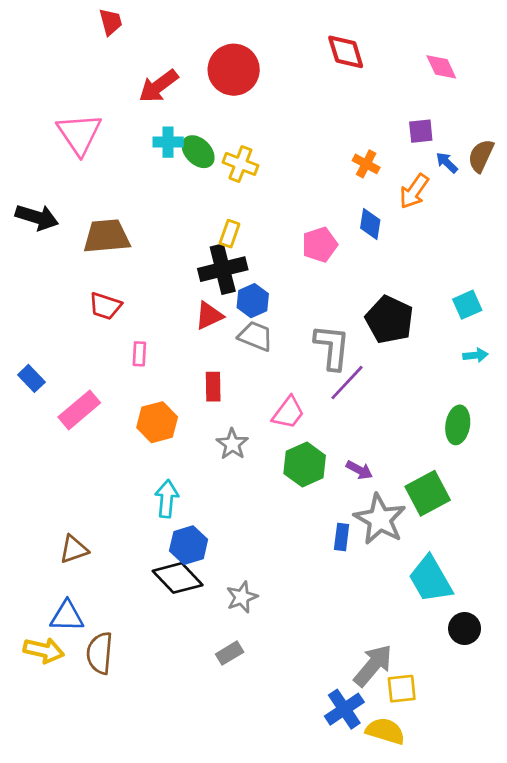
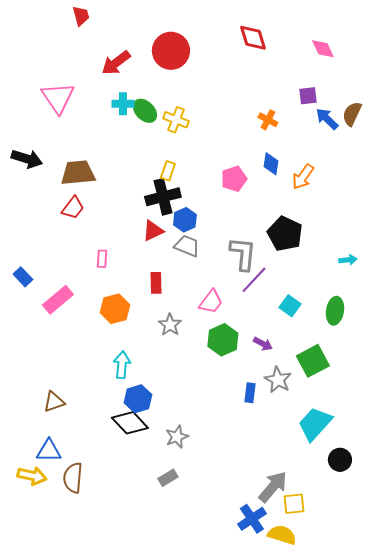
blue arrow: (447, 163) -> (327, 119), size x1.4
orange arrow: (414, 191) -> (303, 177), moved
cyan square: (467, 305) -> (290, 306), moved, turned -30
red trapezoid: (105, 306) -> (73, 208), moved, turned -70
gray star: (380, 519) -> (278, 380), size x0.7
cyan trapezoid: (430, 579) -> (315, 424), turned 72

